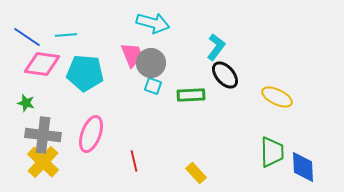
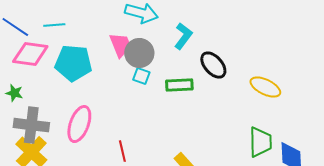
cyan L-shape: (216, 47) -> (183, 36), moved

